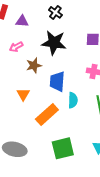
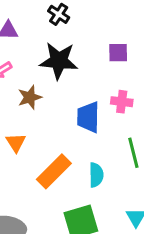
blue trapezoid: (57, 82) -> (88, 117), moved
cyan semicircle: (73, 100) -> (96, 175), moved

